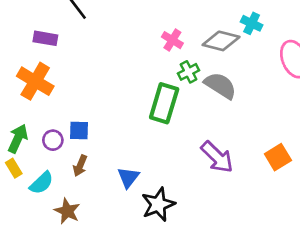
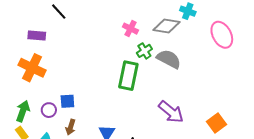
orange square: (278, 157) -> (217, 123), moved

